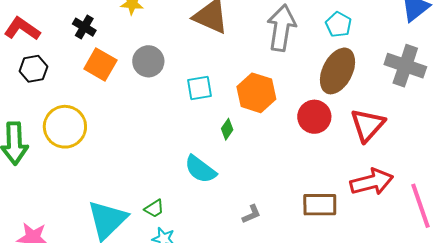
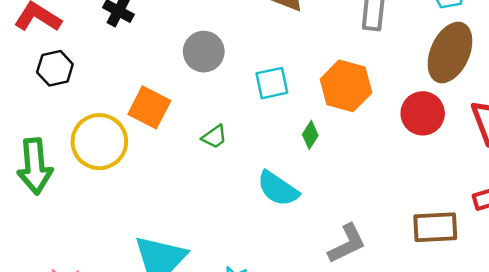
orange square: (100, 65) -> (149, 107), moved
green trapezoid: (154, 209) -> (214, 137), moved
gray L-shape: (251, 214) -> (347, 244), size x1.6

